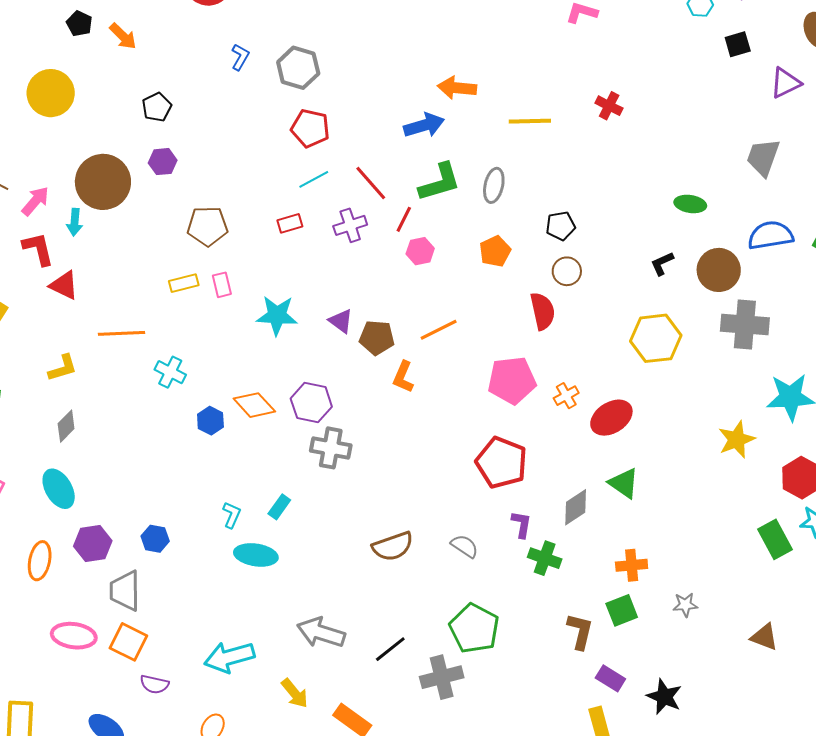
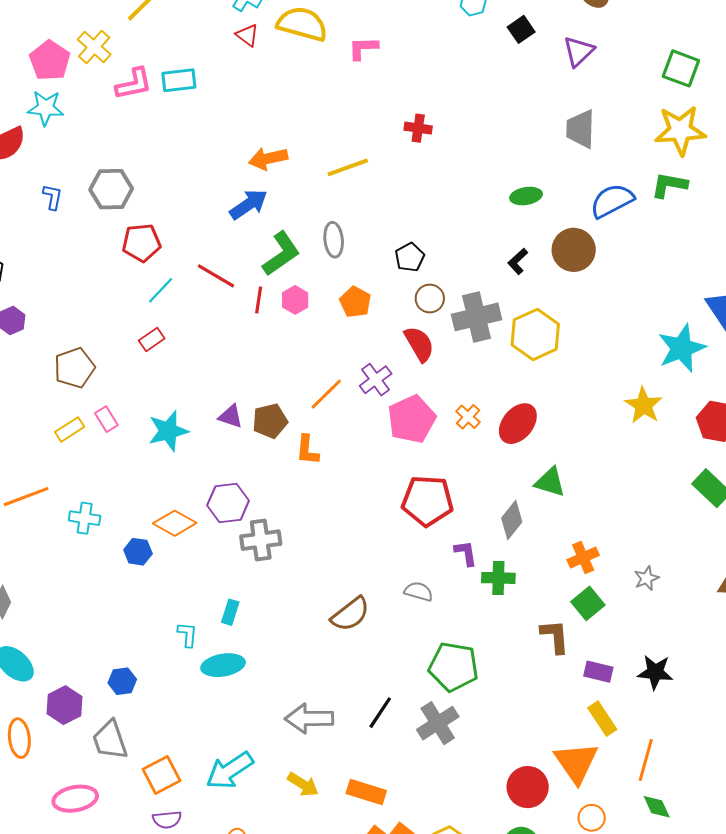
purple cross: (350, 225) -> (376, 380), moved
pink hexagon: (420, 251) -> (295, 300), moved
gray cross: (745, 324) -> (477, 317), moved
orange square: (128, 642) -> (161, 775), moved, turned -36

